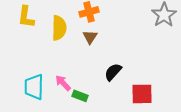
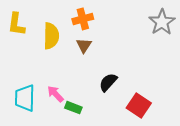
red square: (142, 94) -> (139, 105), turned 35

